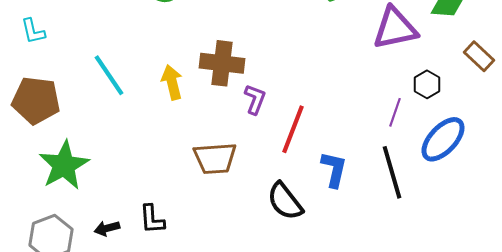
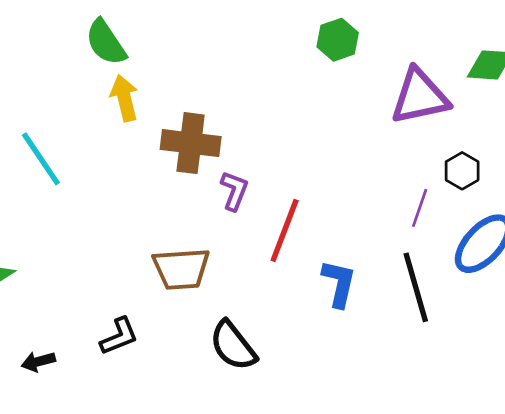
yellow arrow: (172, 82) -> (124, 98), moved
black semicircle: (285, 201) -> (233, 346), moved
black L-shape: (152, 219) -> (119, 336), moved, turned -108

